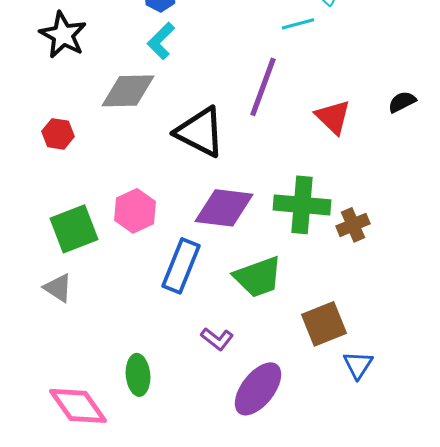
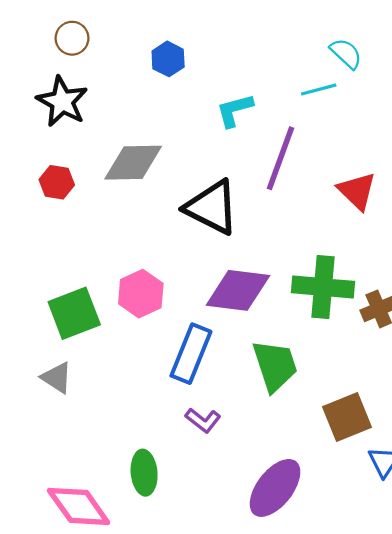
cyan L-shape: (161, 41) -> (235, 110), moved, turned 30
red hexagon: (58, 134) -> (57, 182), moved
green trapezoid: (258, 277) -> (275, 366), turned -88
purple L-shape: (217, 339) -> (203, 420), moved

